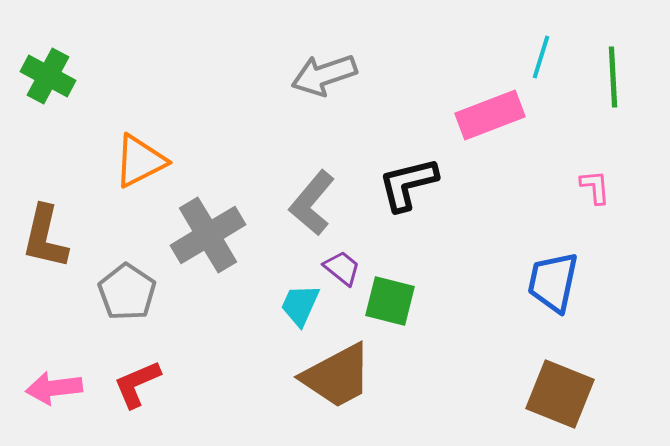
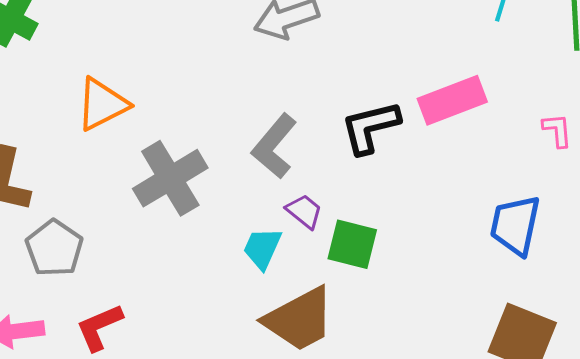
pink rectangle: (490, 115) -> (452, 100), moved
gray pentagon: (127, 292) -> (54, 248), moved

